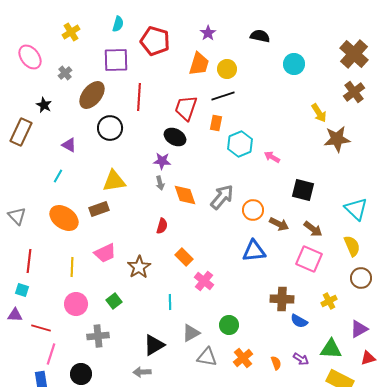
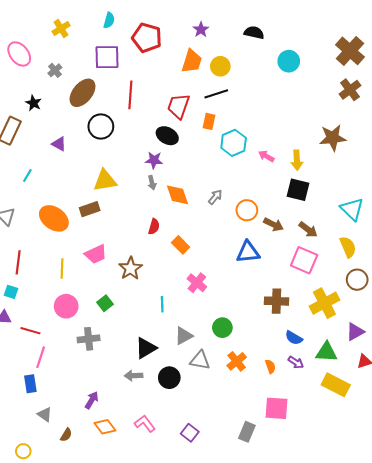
yellow arrow: (319, 113) -> (297, 160), moved, turned 30
cyan line: (58, 176) -> (27, 176), moved
gray arrow: (222, 197) -> (215, 197), size x0.6
orange rectangle: (184, 257) -> (181, 245), moved
yellow cross: (329, 301) -> (324, 303), size x1.8
blue semicircle: (299, 321) -> (294, 338), moved
black circle: (81, 374) -> (169, 378), moved

